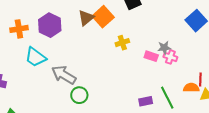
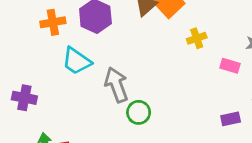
pink rectangle: (151, 56) -> (230, 66), moved
gray arrow: (64, 75) -> (116, 85), turned 40

